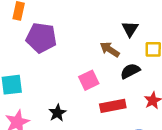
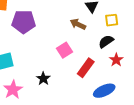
black semicircle: (130, 71) -> (106, 41), moved
red rectangle: (113, 106) -> (86, 68), turned -36

